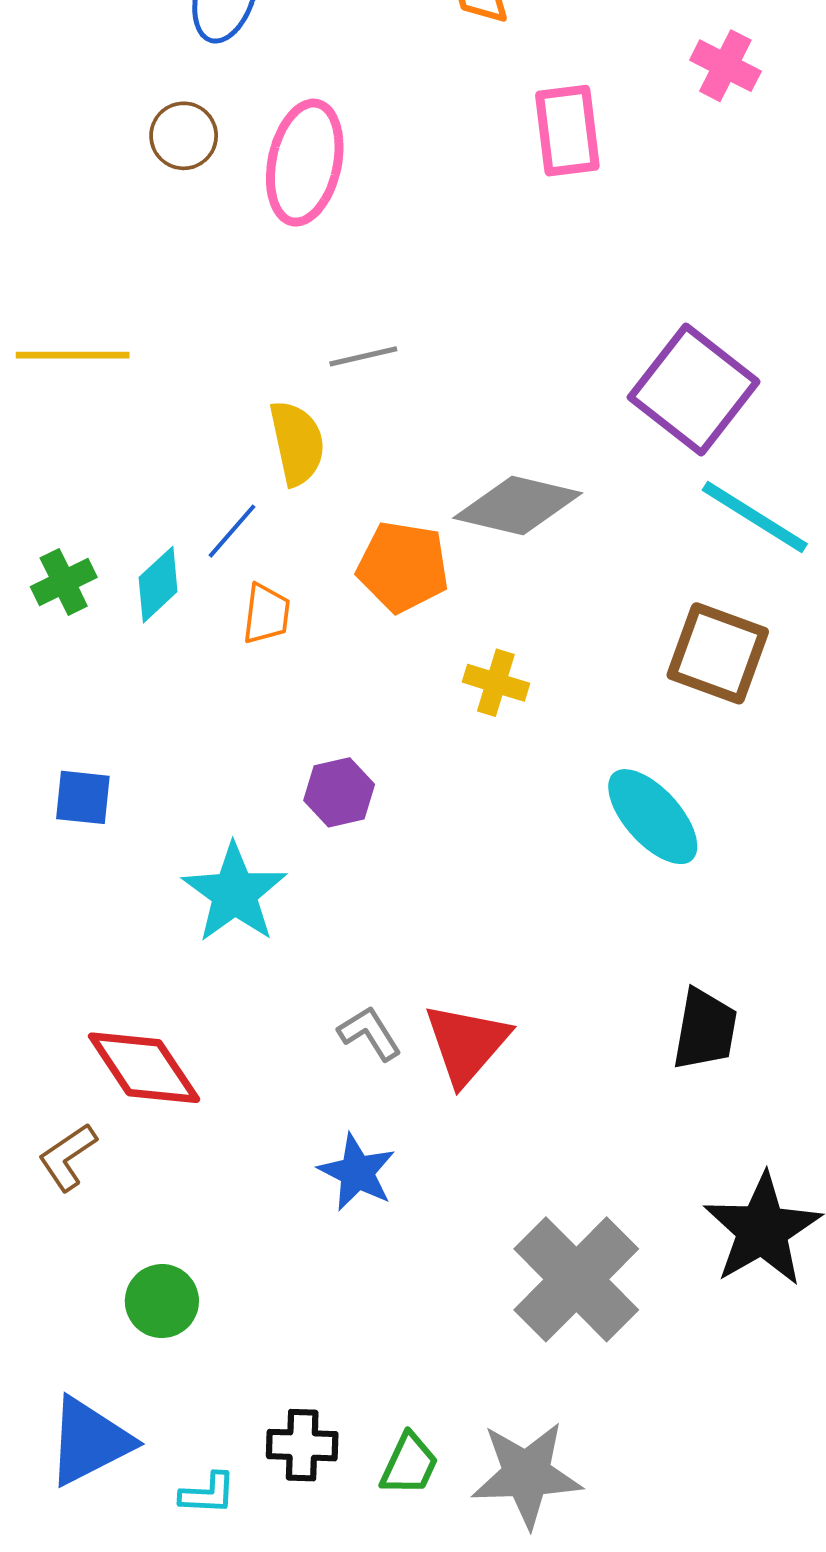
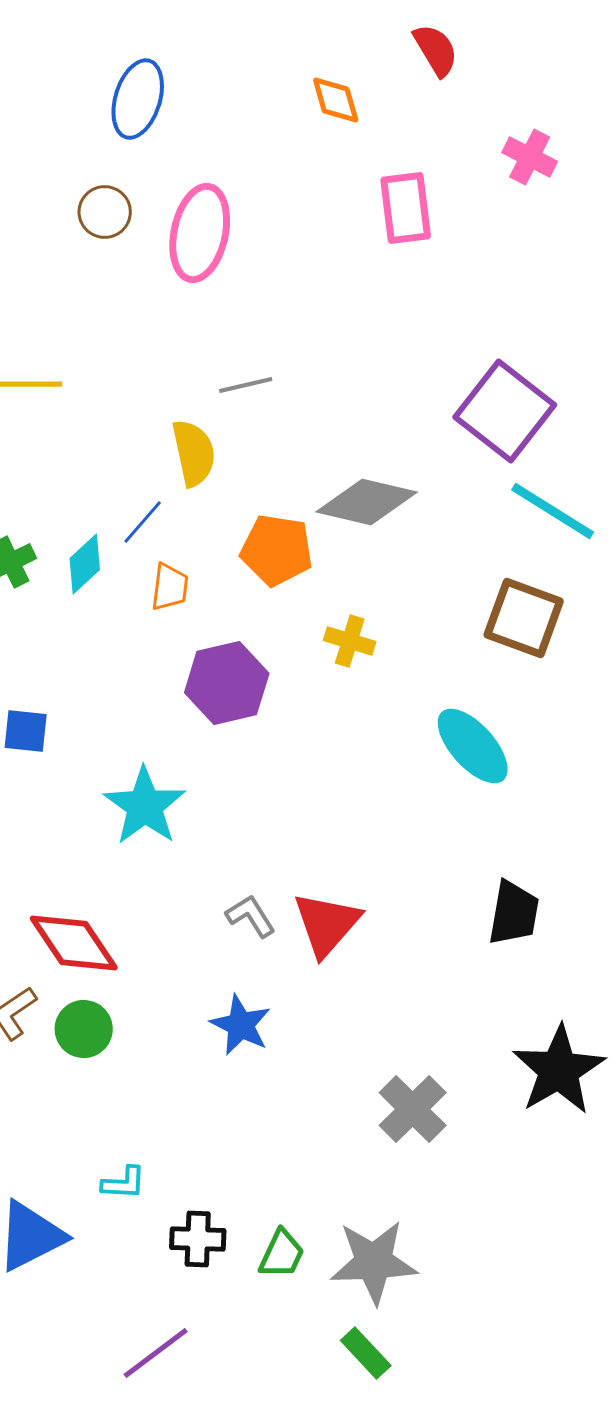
purple hexagon: (339, 792) -> (227, 683), moved, size x1.5
gray cross: (576, 1279) -> (413, 1109), size x0.7
green circle: (162, 1301) -> (84, 1029), moved
cyan L-shape: (208, 1494) -> (124, 1183), moved

